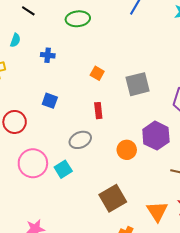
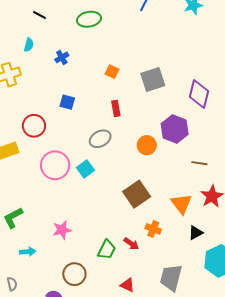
blue cross: (48, 55) -> (62, 57), turned -32

